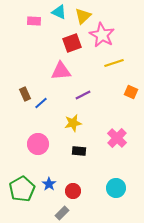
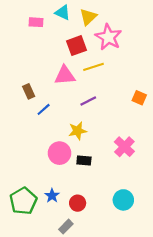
yellow line: (114, 63) -> (94, 67), moved
brown rectangle: (25, 94) -> (29, 91), moved
pink circle: (38, 144) -> (59, 153), moved

